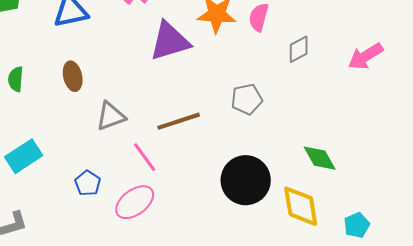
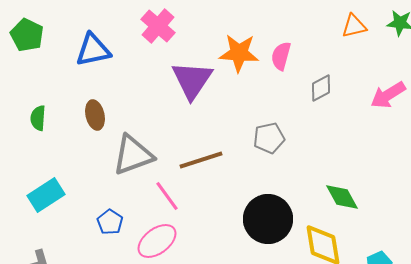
purple triangle: (170, 41) -> (192, 80), turned -39
gray triangle: (111, 116) -> (133, 155), size x1.4

